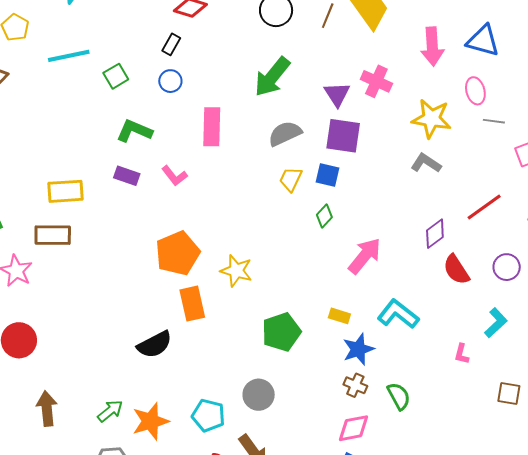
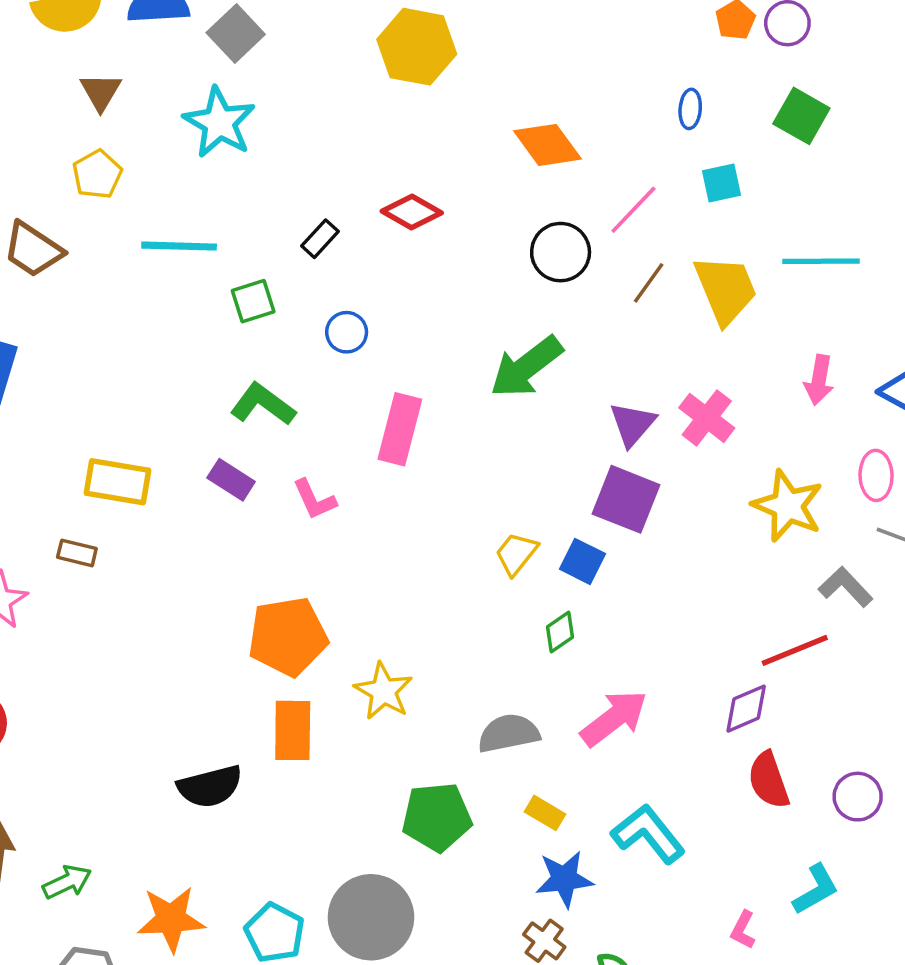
black rectangle: (171, 44) -> (320, 239), moved
pink arrow: (432, 46) -> (819, 380), size x0.7
gray semicircle: (285, 134) -> (509, 733), moved
gray L-shape: (426, 163) -> (846, 587), moved
red line: (484, 207) -> (795, 650), moved
brown rectangle: (53, 235) -> (77, 553), size x0.6
gray circle: (259, 395) -> (371, 917), size x1.5
green arrow: (110, 411) -> (67, 882), moved

